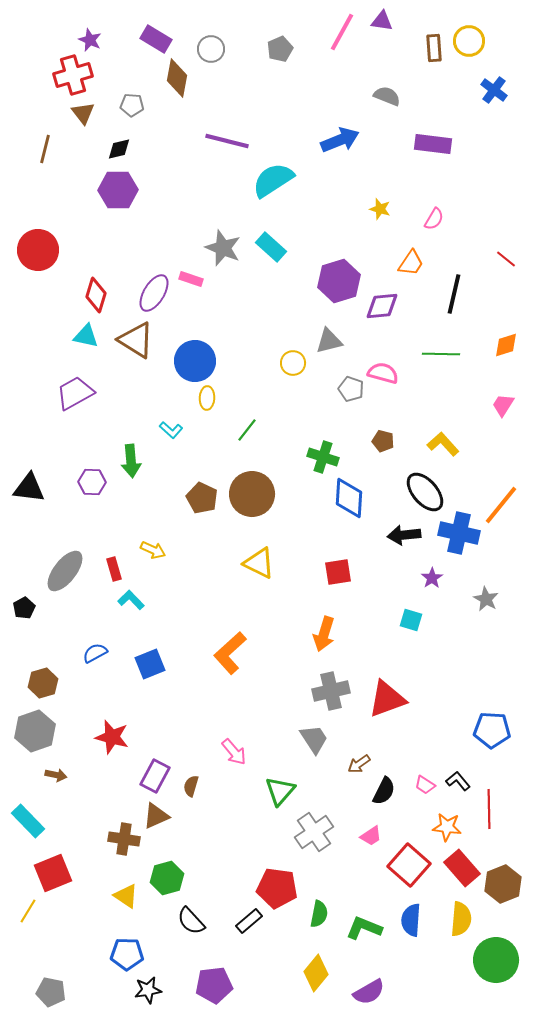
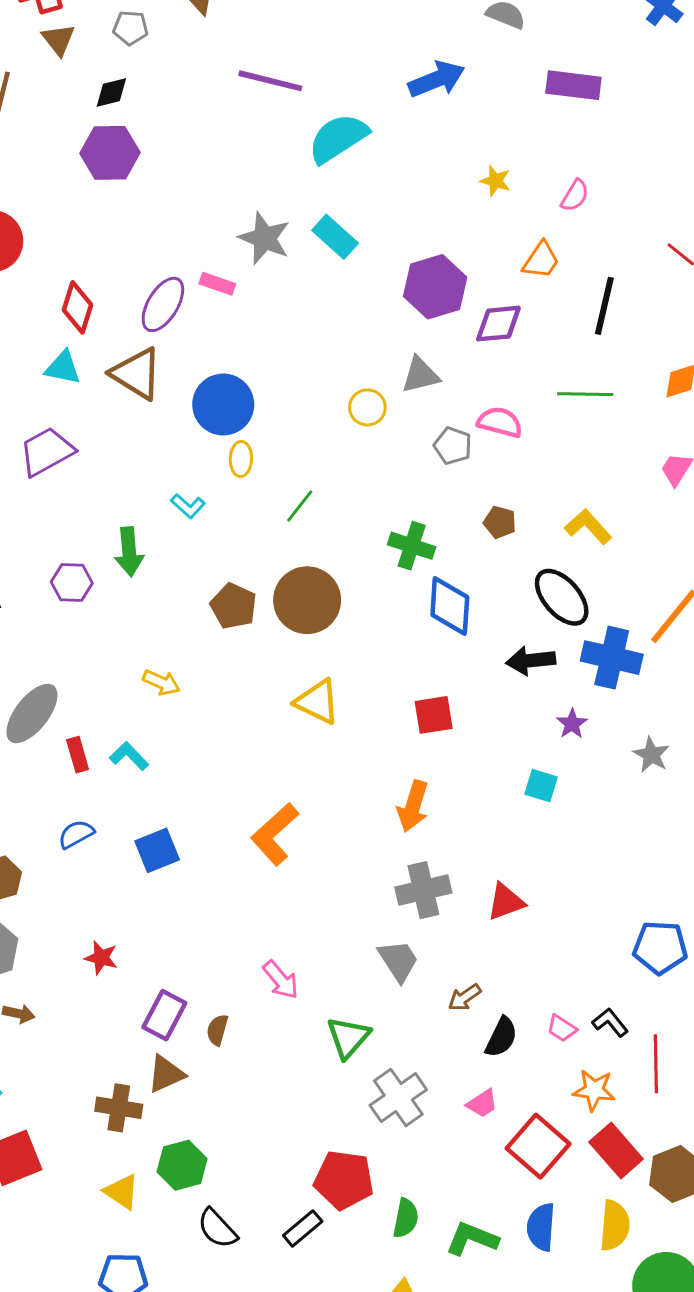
red rectangle: (114, 569) -> (78, 755), moved
red triangle: (387, 699) -> (506, 902), size x0.7
red star: (112, 737) -> (101, 958), size x0.7

